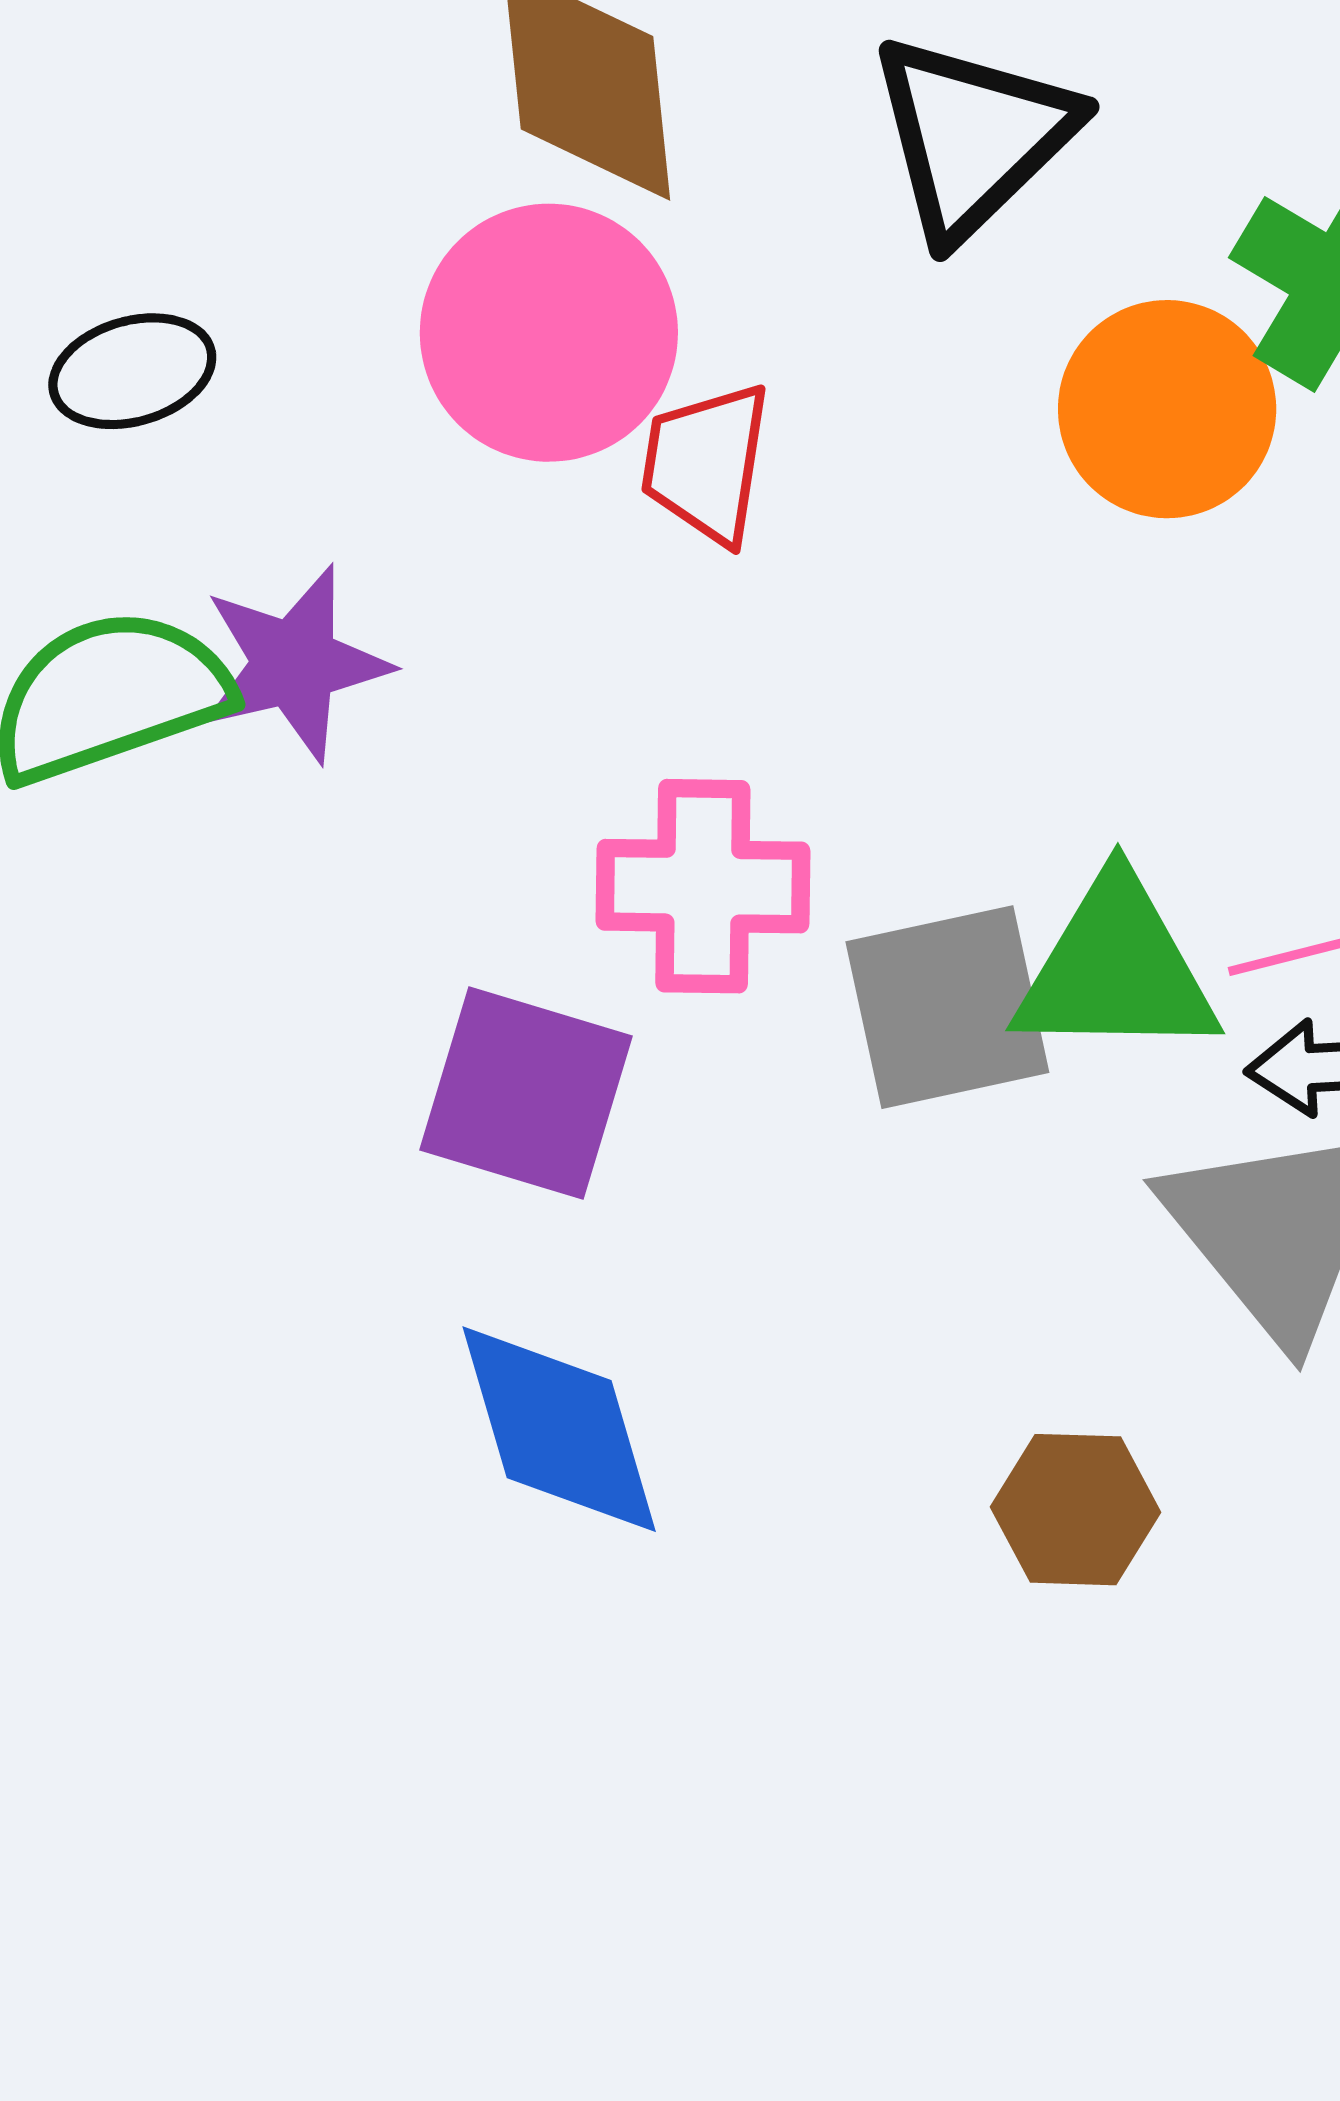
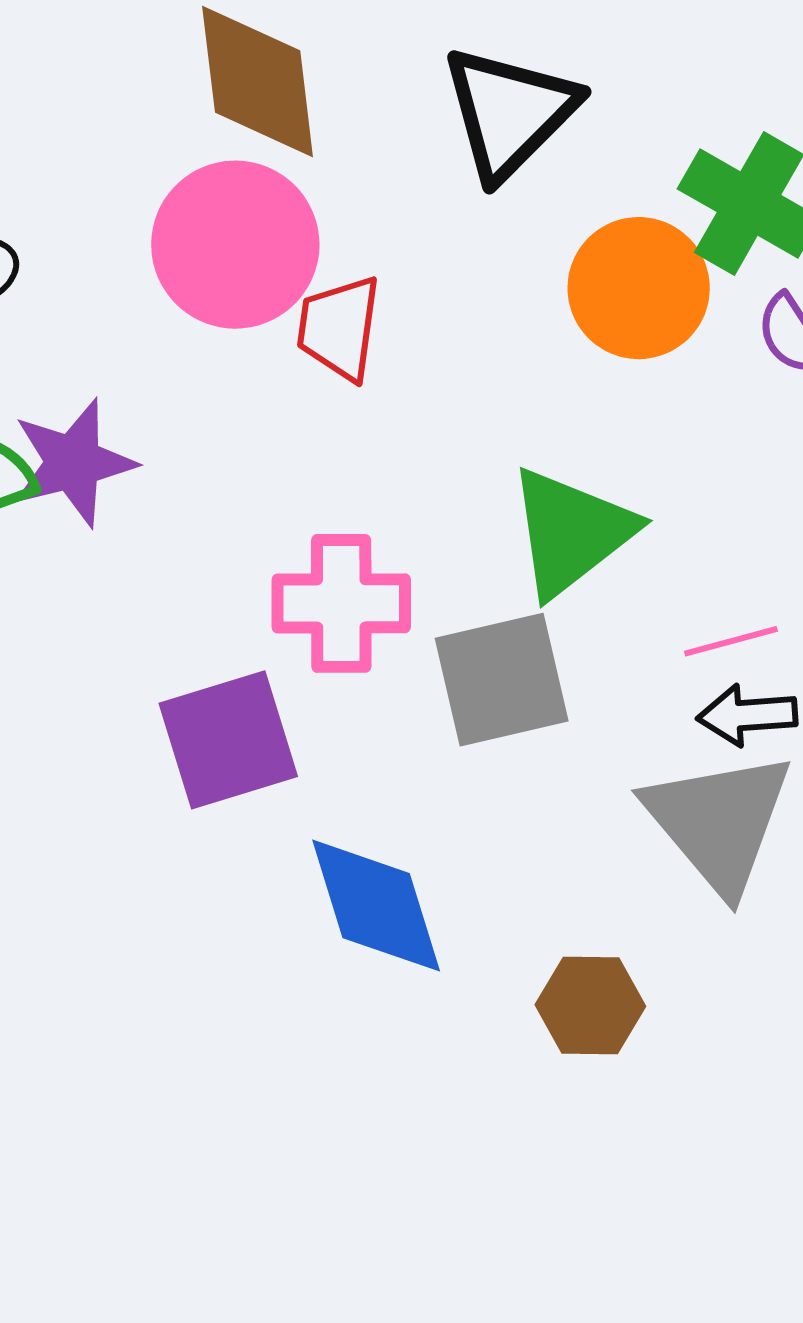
green triangle: (1116, 969) -> (571, 532), moved, turned -38
purple square: (526, 1093) -> (228, 740), turned -33
blue diamond: (559, 1429) -> (376, 906), moved

